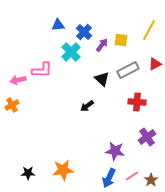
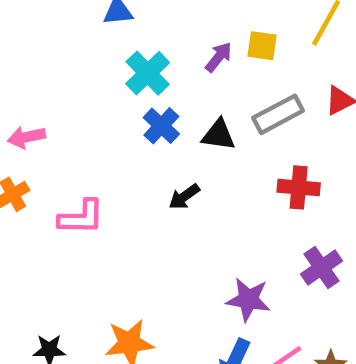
blue cross: (84, 32) -> (161, 126), moved
pink L-shape: (42, 70) -> (81, 217), moved
black triangle: (102, 79) -> (219, 135), turned -35

